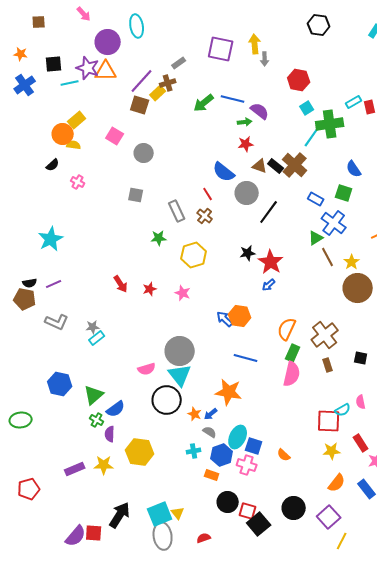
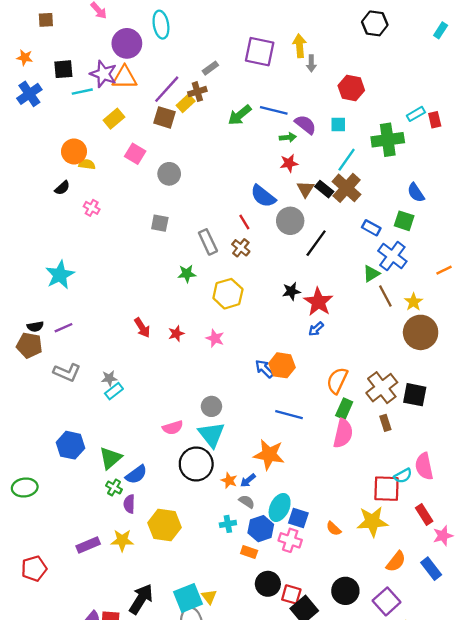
cyan square: (307, 108) -> (338, 124), moved, turned 32
yellow rectangle: (77, 120) -> (114, 119), moved
cyan line: (312, 137) -> (347, 160), moved
brown triangle: (260, 166) -> (305, 189), turned 42
gray circle: (180, 351) -> (211, 406), size x0.6
black square: (361, 358) -> (415, 395), moved, size x1.5
pink semicircle: (361, 402) -> (424, 466), size x1.6
yellow star: (332, 451) -> (372, 522), moved, size x1.5

